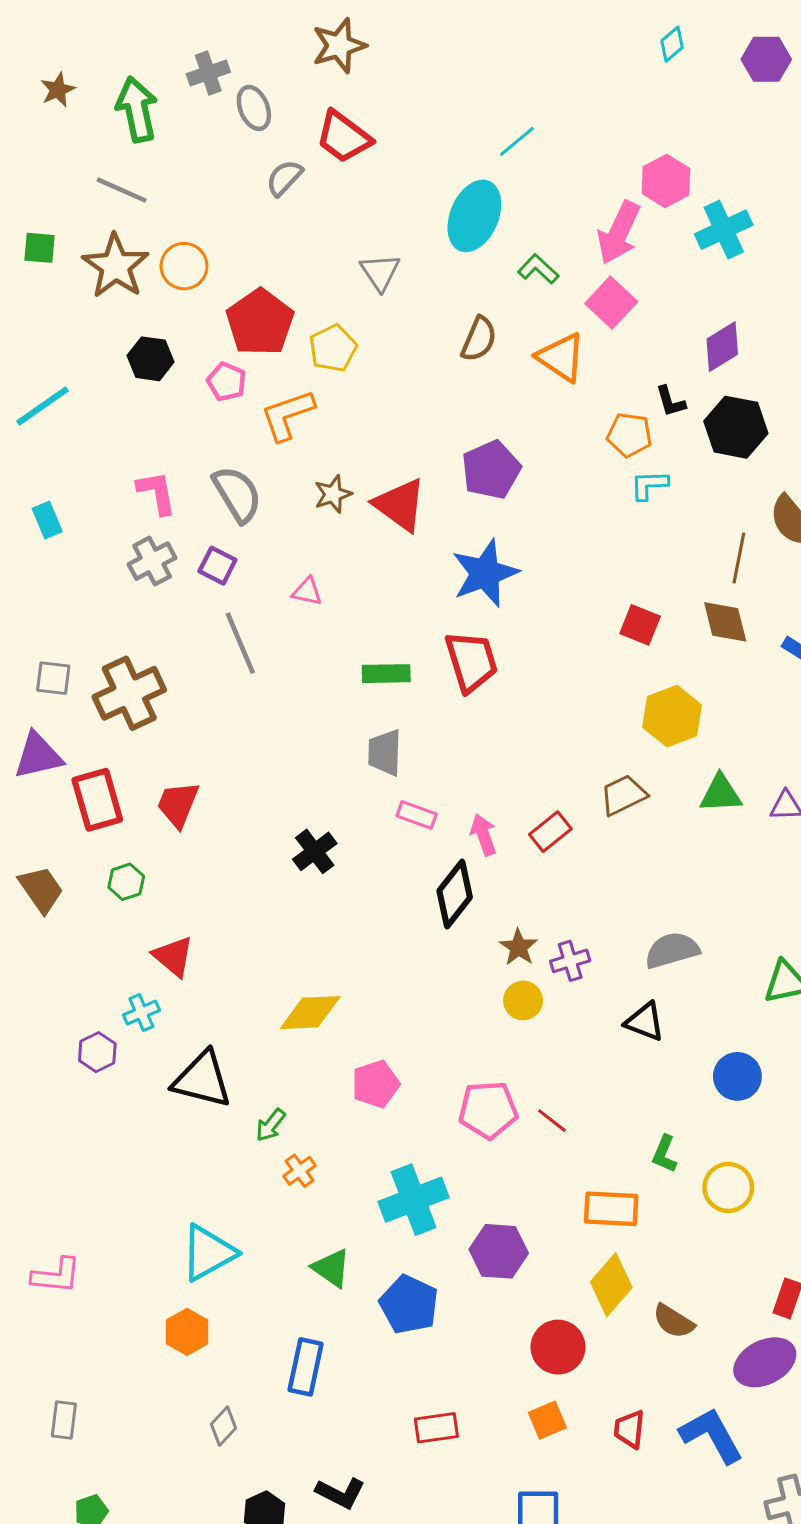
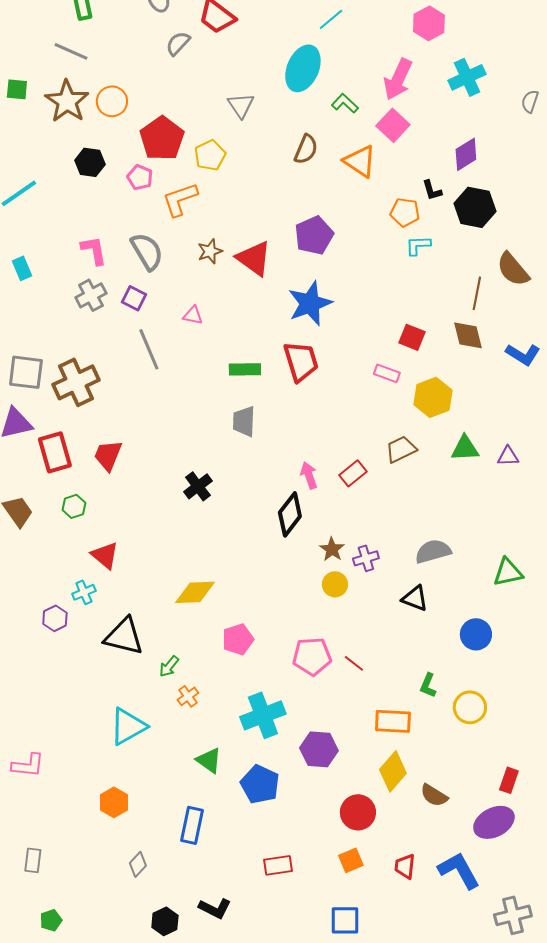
pink hexagon: (666, 181) -> (429, 23), moved
gray square: (53, 678) -> (26, 372), size x1.5
pink rectangle: (417, 815) -> (387, 373), moved
cyan triangle: (208, 1253) -> (128, 726), moved

